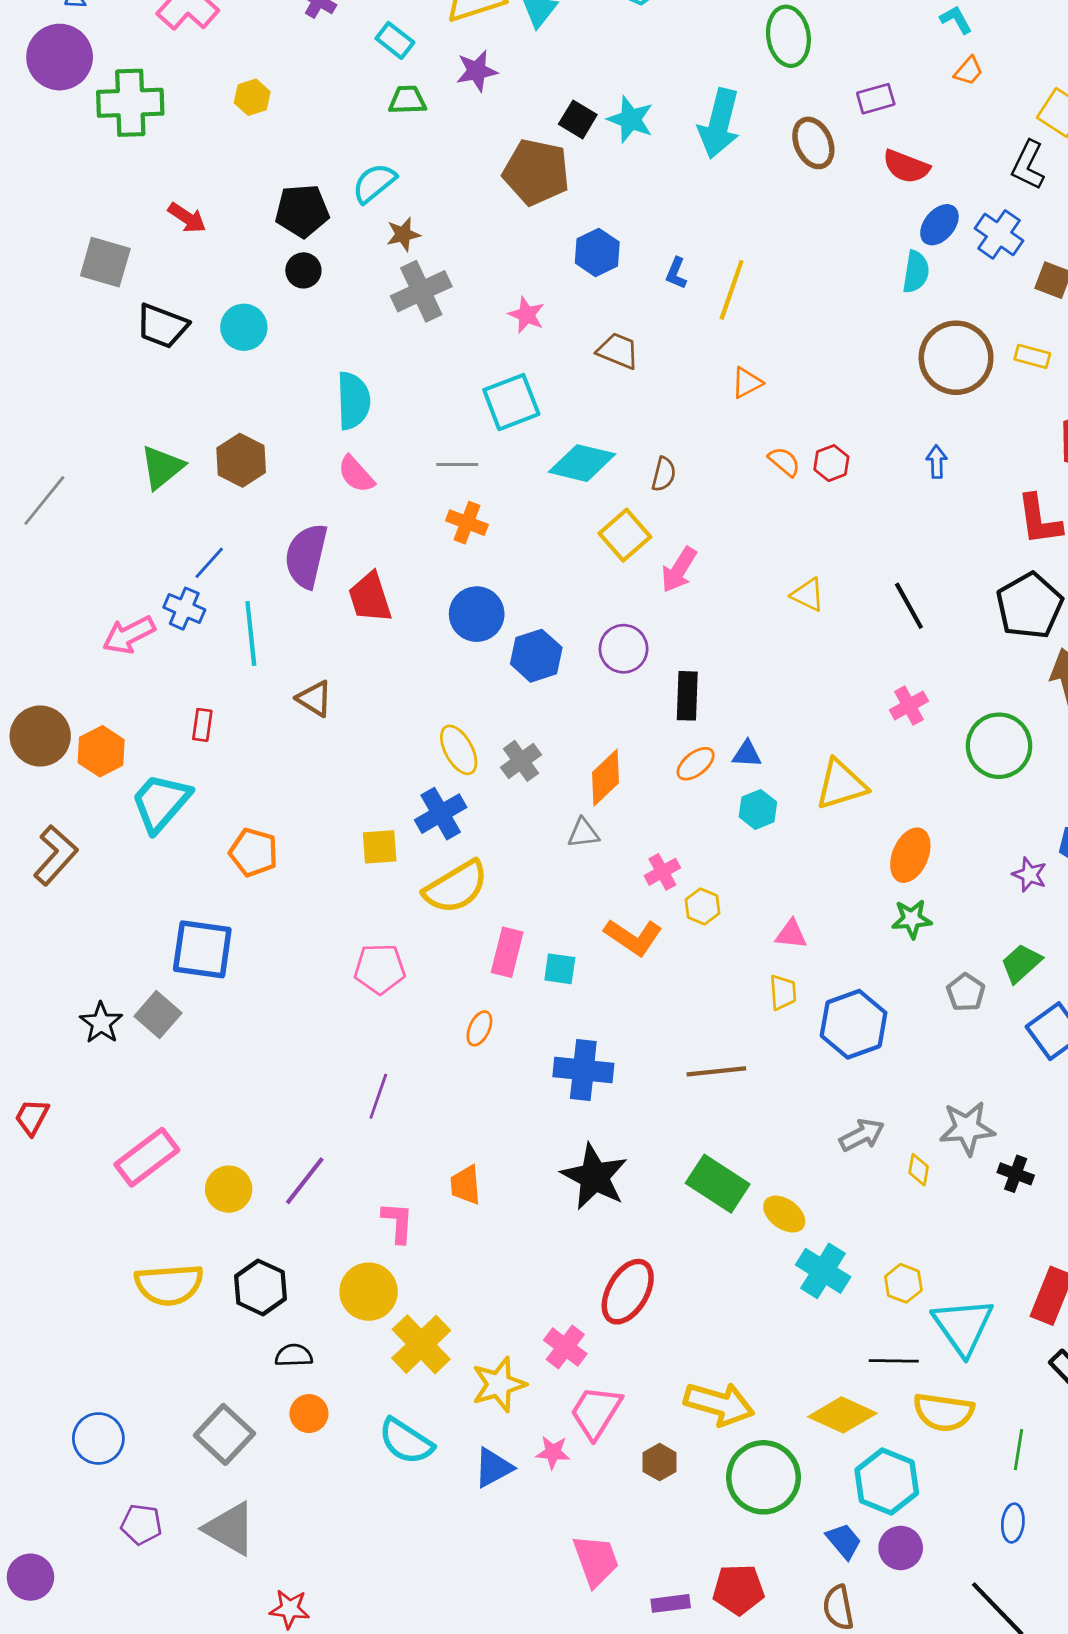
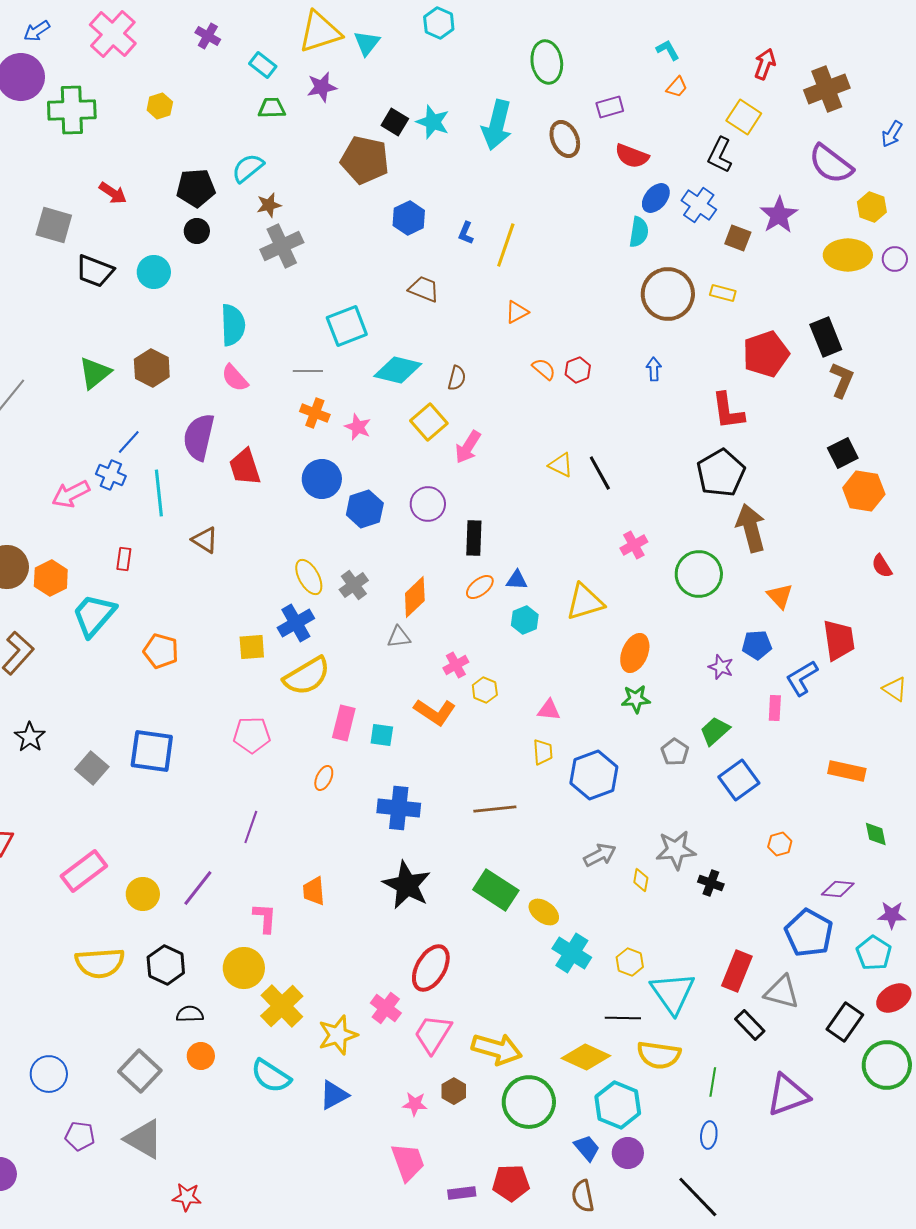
pink star: (527, 315) -> (358, 427), moved
black line: (909, 606) -> (600, 473), moved
blue square: (202, 949) -> (152, 751), moved
black star: (101, 1023) -> (30, 737), moved
pink trapezoid: (596, 1412) -> (433, 1034), moved
pink star: (553, 1452) -> (415, 1104), moved

